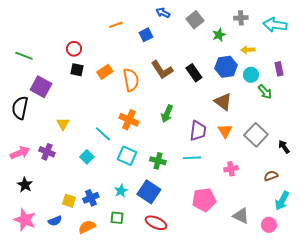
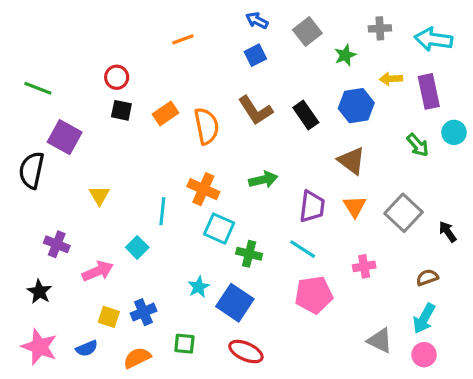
blue square: (146, 35) -> (255, 55), moved
purple rectangle: (279, 69) -> (429, 91), moved, size x1.5
cyan circle: (251, 75) -> (454, 132), moved
green arrow: (167, 114) -> (263, 180), turned -126
cyan line: (103, 134) -> (162, 211), turned 54
purple cross: (47, 152) -> (57, 244), moved
pink arrow: (20, 153) -> (98, 271), moved
cyan square: (127, 156) -> (219, 229), moved
cyan line: (192, 158) -> (303, 249), turned 36
cyan star: (121, 191) -> (199, 287), moved
pink pentagon: (204, 200) -> (314, 295), moved
cyan arrow: (282, 201) -> (424, 318), moved

